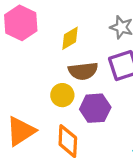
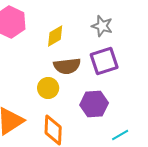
purple hexagon: (95, 108) -> (94, 104), moved

